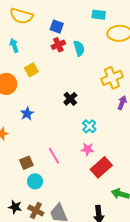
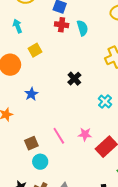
red cross: (58, 45) -> (62, 25), turned 32
cyan cross: (89, 126) -> (105, 102), moved
pink star: (88, 149) -> (85, 134), moved

